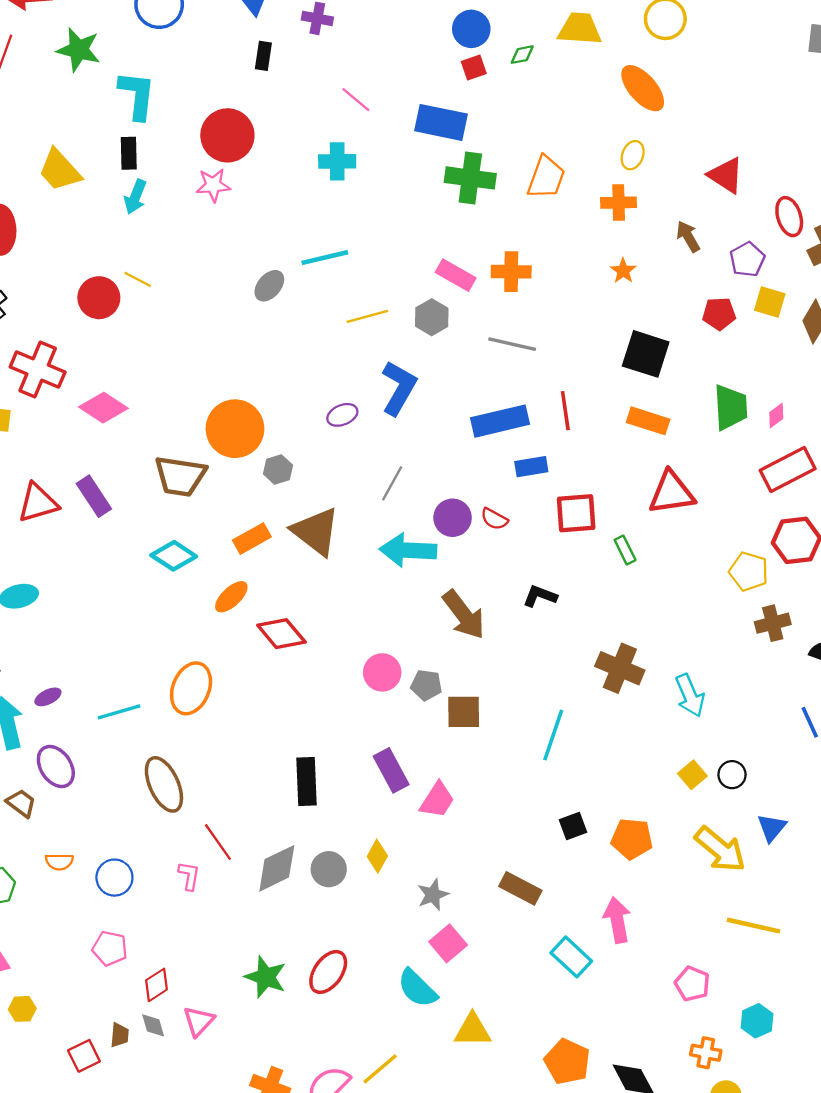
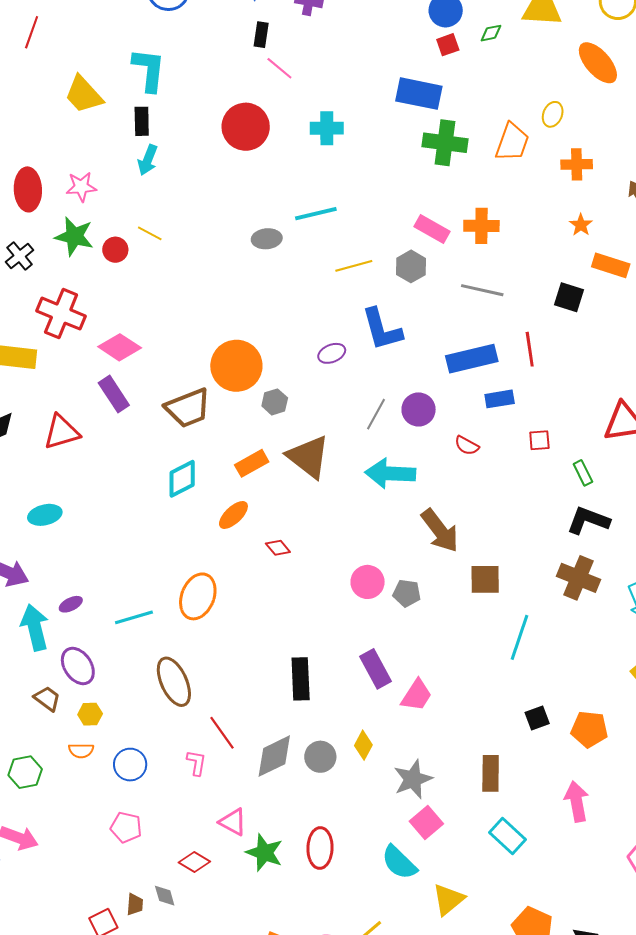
green star: (79, 50) -> (74, 236), moved
pink line: (356, 100) -> (279, 68), moved
red circle: (227, 135) -> (246, 127), moved
yellow ellipse: (633, 155) -> (553, 114), moved
yellow trapezoid: (60, 170) -> (84, 95), moved
pink star: (213, 185) -> (81, 187), moved
gray ellipse: (269, 286) -> (267, 239), turned 44
red circle: (99, 298) -> (115, 250), size x0.7
black square: (646, 354) -> (569, 297), moved, size x0.7
blue L-shape: (399, 388) -> (382, 329), turned 135
orange rectangle: (648, 421) -> (611, 265), moved
brown trapezoid: (180, 476) -> (188, 408), turned -30
purple rectangle: (94, 496) -> (114, 394), moved
red square: (576, 513) -> (539, 440), size x0.6
purple circle: (453, 518) -> (419, 409), moved
cyan diamond: (174, 556) -> (182, 479), turned -60
black L-shape: (540, 596) -> (588, 520), moved, size x1.4
red diamond: (281, 634) -> (278, 548), size x0.6
brown square: (464, 712) -> (485, 579), moved
brown rectangle: (520, 888) -> (491, 773), turned 63
gray star: (433, 895) -> (413, 779), size x1.4
cyan rectangle: (571, 957) -> (508, 836), moved
red ellipse: (328, 972) -> (320, 848), turned -33
red diamond: (156, 985) -> (194, 862), moved, turned 64
yellow hexagon: (22, 1009) -> (90, 714), moved
pink triangle: (199, 1021) -> (233, 822), moved, turned -44
yellow triangle: (473, 1030) -> (448, 899), turned -39

